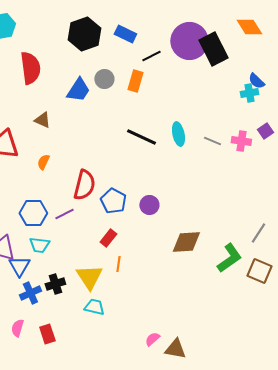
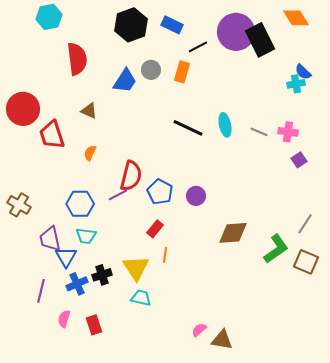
purple square: (265, 131) -> (299, 160), moved
purple line: (64, 214) -> (118, 195), moved

